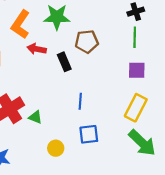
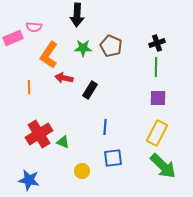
green star: (57, 17) -> (83, 48), size x0.7
brown pentagon: (87, 41) -> (111, 46), moved, turned 30
black rectangle: (64, 62) -> (90, 90), turned 54

